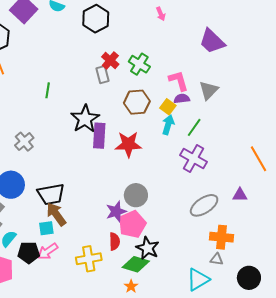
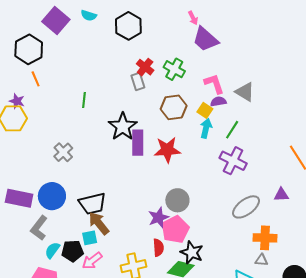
purple trapezoid: (212, 41) -> (205, 39), moved
gray triangle: (209, 90) -> (245, 92), turned -40
black pentagon: (29, 253) -> (72, 251), moved

